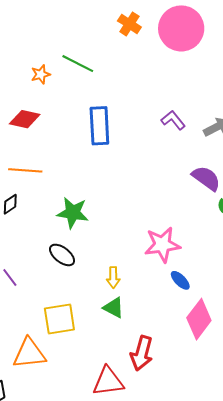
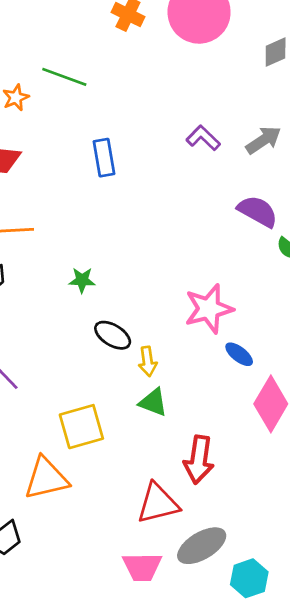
blue rectangle: (99, 126) -> (104, 158), size x0.7
green star: (73, 213) -> (82, 280), size x0.6
black ellipse: (62, 255) -> (113, 335), moved

